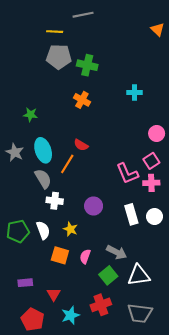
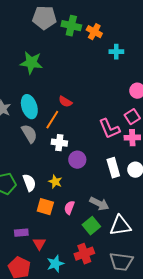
orange cross: (82, 100) -> (94, 32), moved
green star: (30, 115) -> (31, 63), moved, size x1.6
white cross: (55, 201) -> (59, 143), moved
purple rectangle: (25, 283) -> (21, 233), moved

